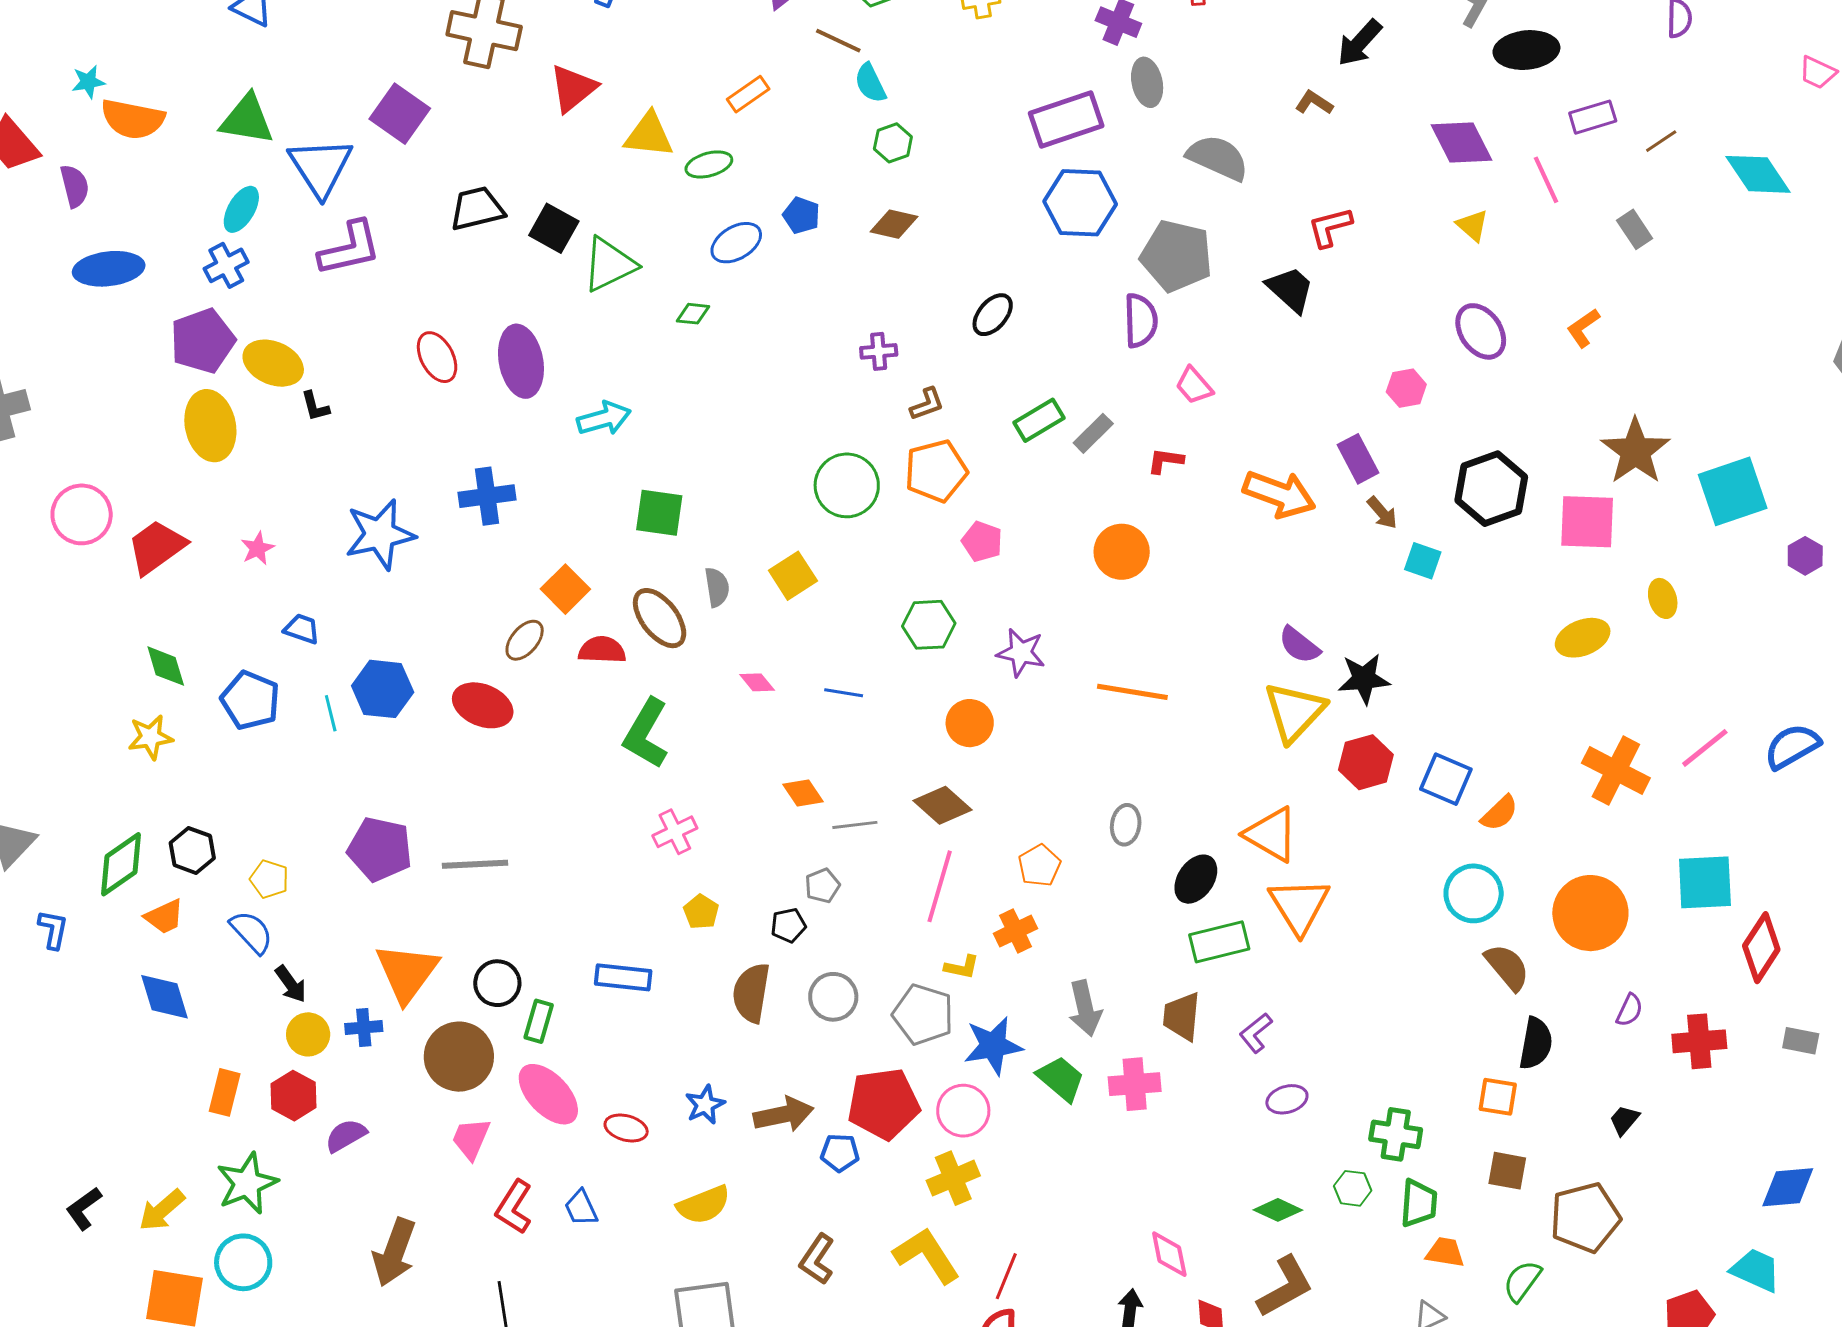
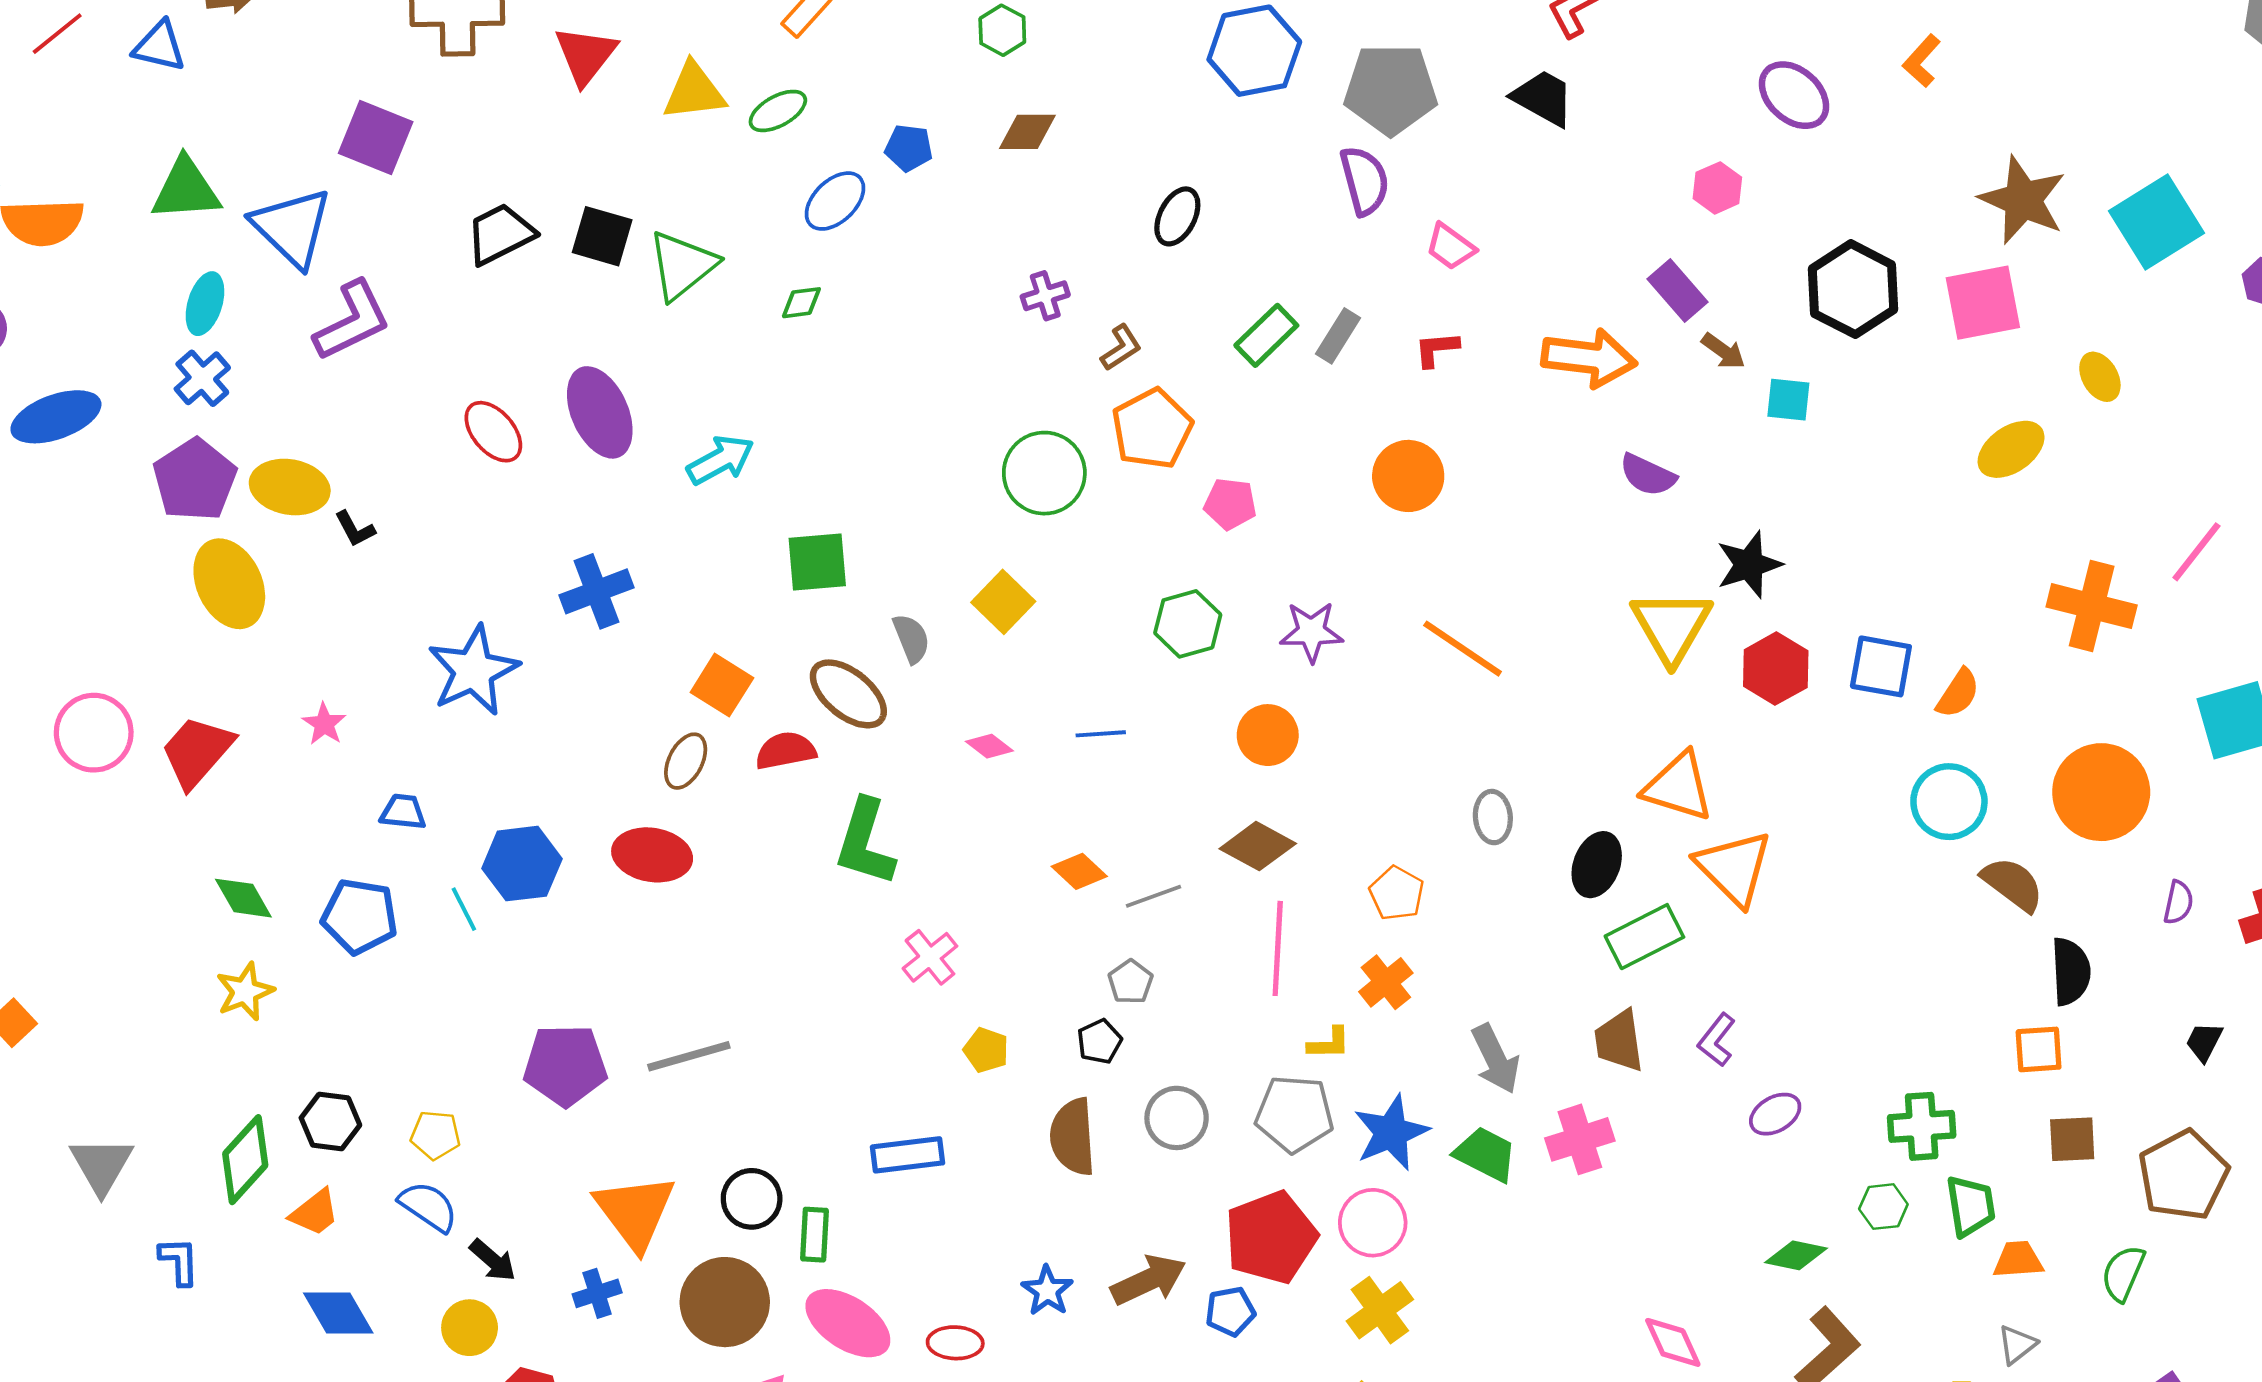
purple semicircle: (1299, 645) -> (1648, 475), moved
orange line: (1132, 692) -> (1463, 649), turned 38
yellow circle: (308, 1034) -> (470, 1328), moved

